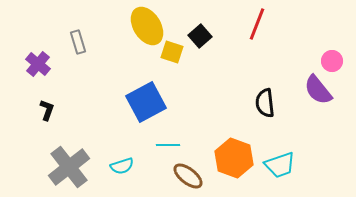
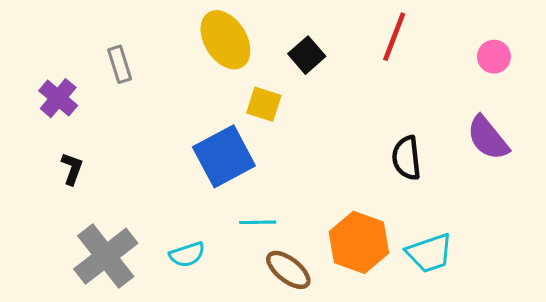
yellow square: (172, 52) -> (264, 104), moved
pink circle: (332, 61) -> (494, 57), moved

